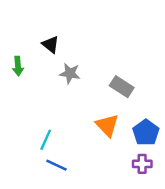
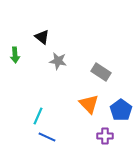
purple cross: (142, 164) -> (105, 136), moved

